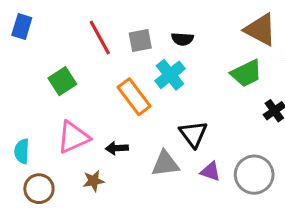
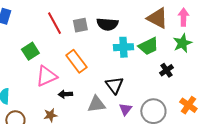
black semicircle: (182, 39) -> (107, 24), size x1.5
cyan cross: (170, 75) -> (123, 47), moved, turned 36
pink triangle: (73, 137) -> (46, 76), moved
purple triangle: (210, 171) -> (125, 109), turned 48

